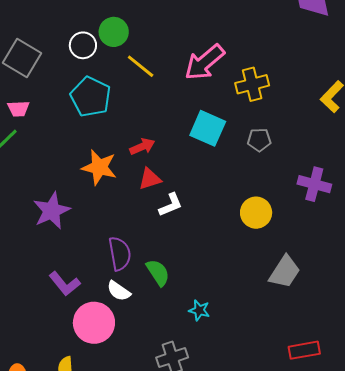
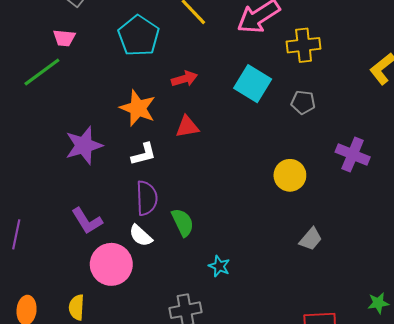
red arrow: (142, 147) -> (184, 79), moved
white L-shape: (171, 205) -> (144, 154), moved
gray trapezoid: (285, 272) -> (311, 239), size x0.7

